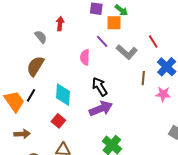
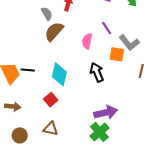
orange square: (114, 23) -> (117, 54), moved
brown semicircle: (35, 66) -> (54, 32), moved
black line: (31, 95) -> (28, 70), turned 56
purple arrow: (101, 109) -> (106, 112), moved

